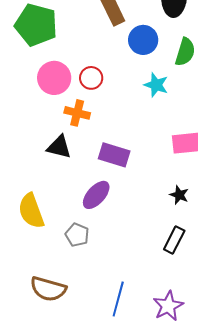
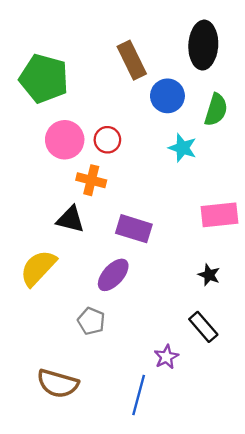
yellow semicircle: (31, 211) -> (38, 268), moved, turned 63
black rectangle: (174, 240) -> (203, 327), turned -68
purple star: (168, 306) -> (166, 357), moved, size x0.7

